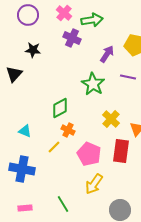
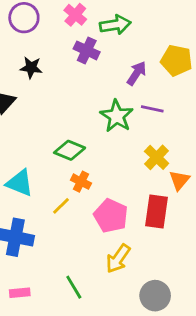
purple line: (128, 77) -> (152, 109), moved
green diamond: (60, 108) -> (70, 150), turned 50
yellow cross: (111, 119) -> (157, 157), moved
cyan triangle: (25, 131) -> (20, 183), size x1.5

